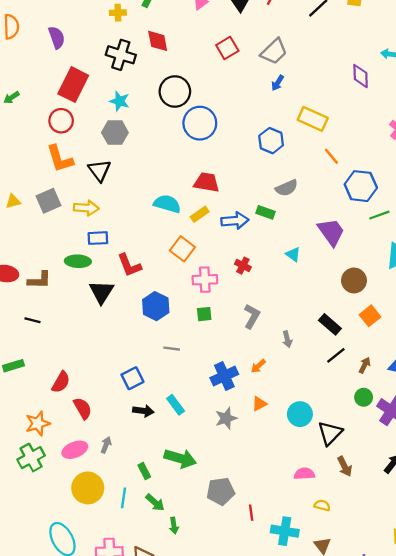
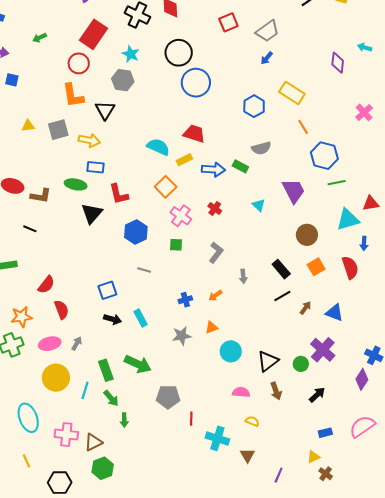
pink cross: (205, 280) -> (181, 216), turned 30
blue cross: (224, 376) -> (185, 300), size x0.6
green circle: (364, 397) -> (301, 364), moved
cyan circle: (300, 414) -> (231, 351), moved
green rectangle: (144, 471) -> (106, 370), size x1.5

